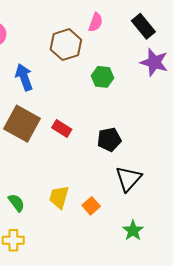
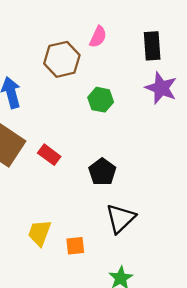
black rectangle: (143, 26) -> (152, 46), turned 30
black pentagon: (109, 140) -> (102, 172), turned -30
orange square: (91, 206) -> (75, 246), turned 30

